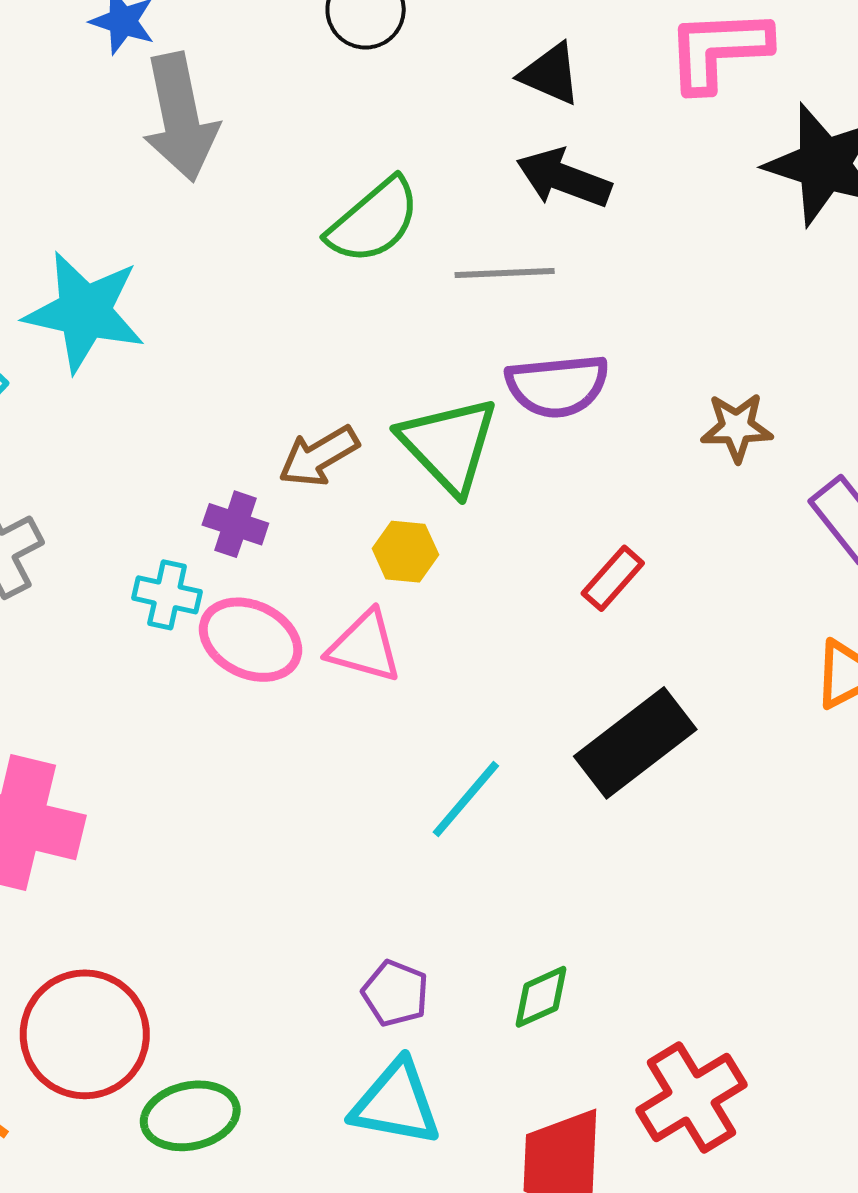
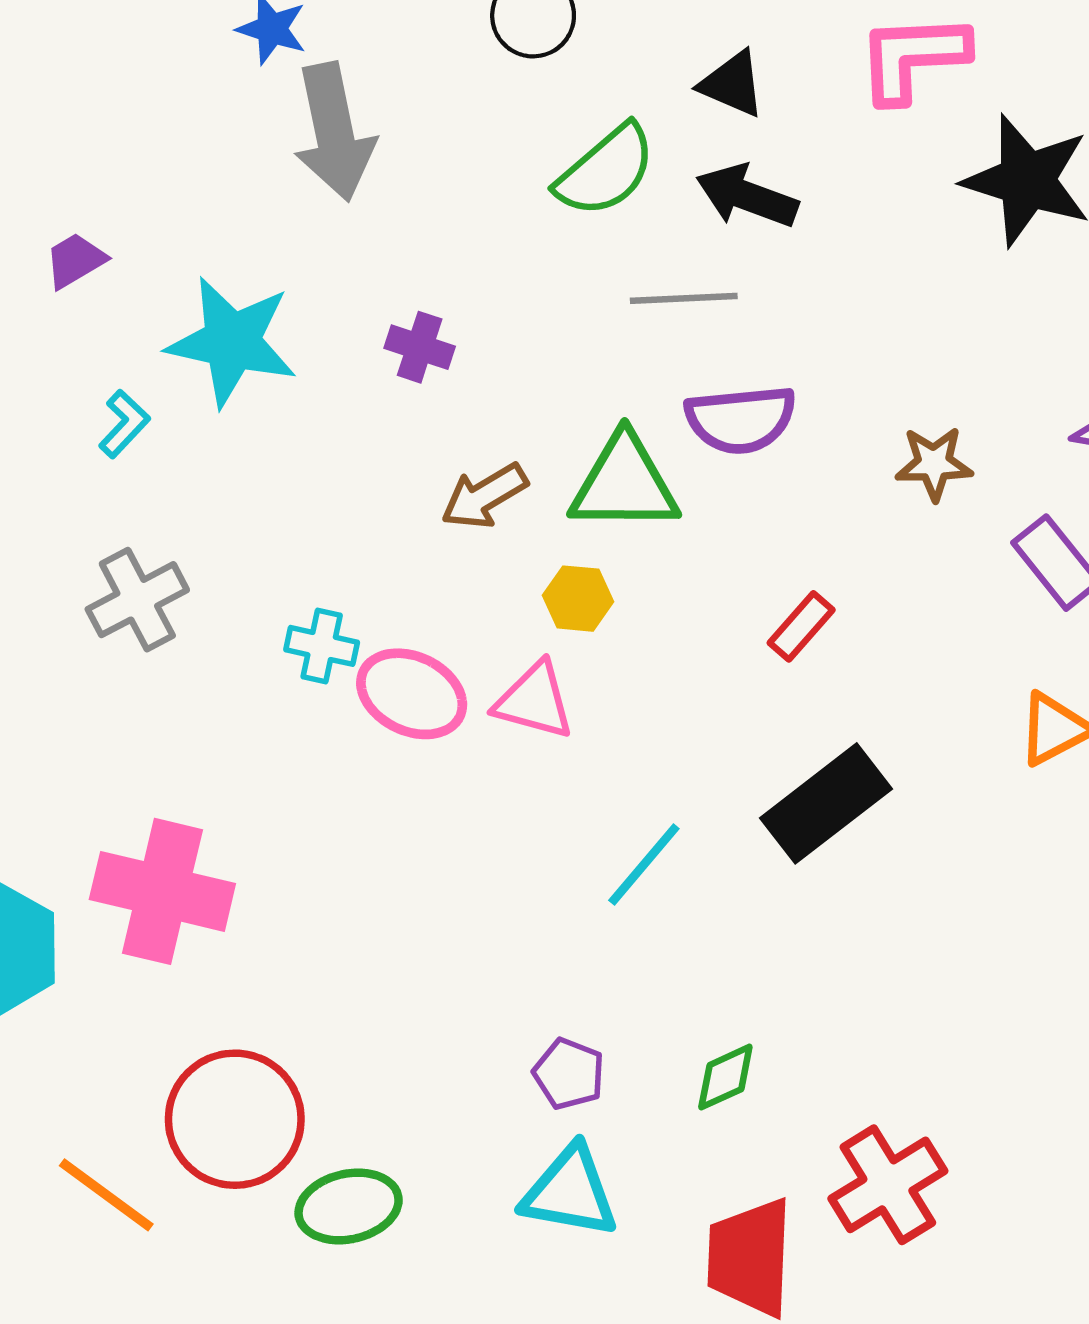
green semicircle: (374, 221) -> (606, 171), moved
green triangle: (449, 445) -> (624, 483), turned -46
purple cross: (235, 524) -> (420, 347), moved

